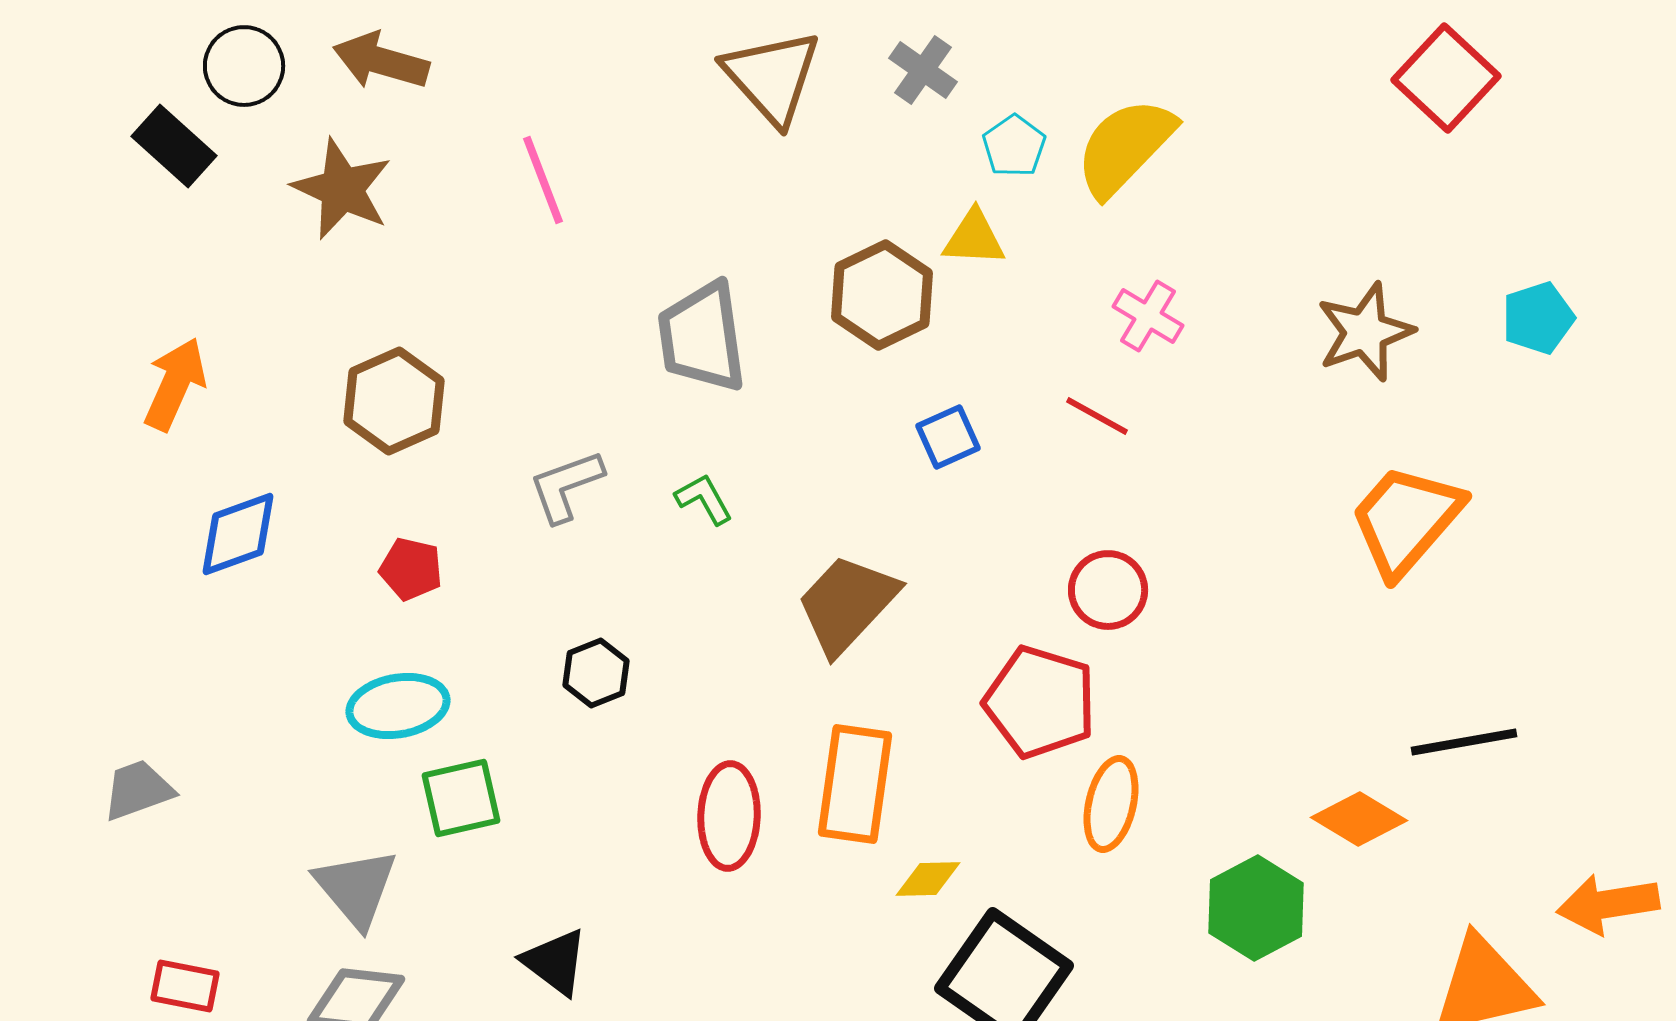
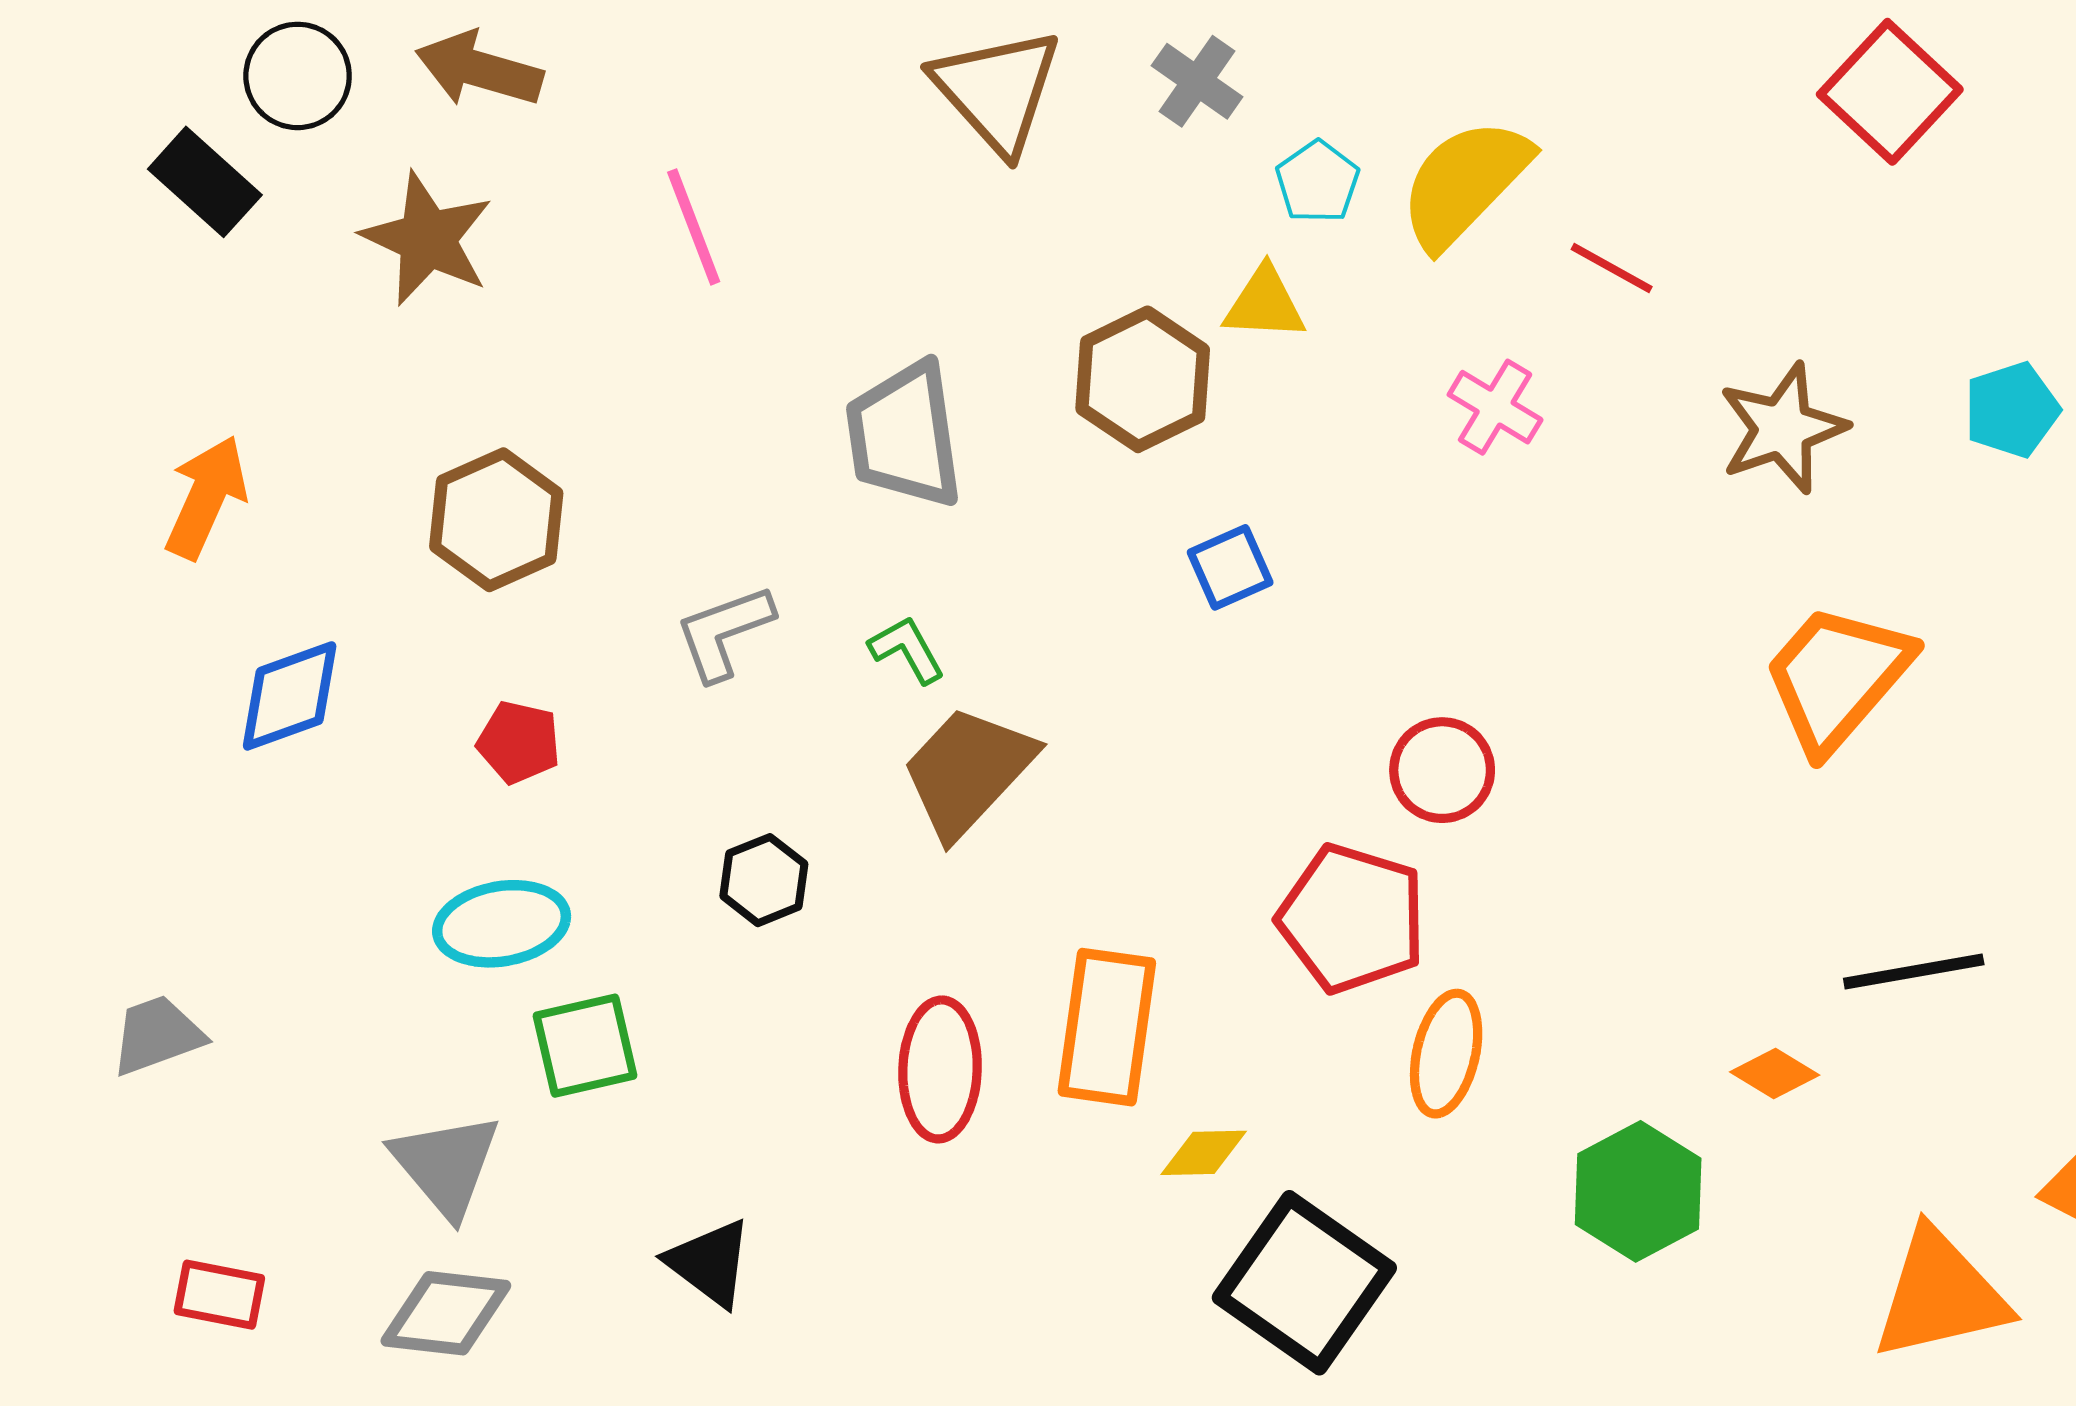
red line: (1097, 416) -> (1612, 268), moved
brown trapezoid: (847, 604) -> (968, 771), moved
orange diamond: (1359, 819) -> (1775, 1073), size x0.7

